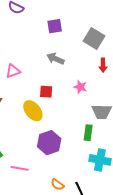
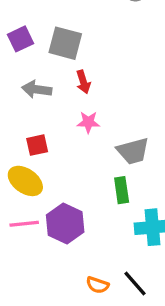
gray square: (94, 38) -> (65, 43), moved
red arrow: (103, 65) -> (83, 82), moved
pink line: (20, 168) -> (24, 224), moved

